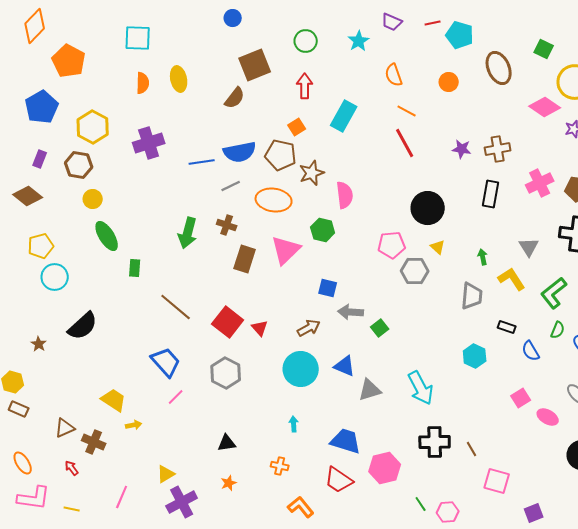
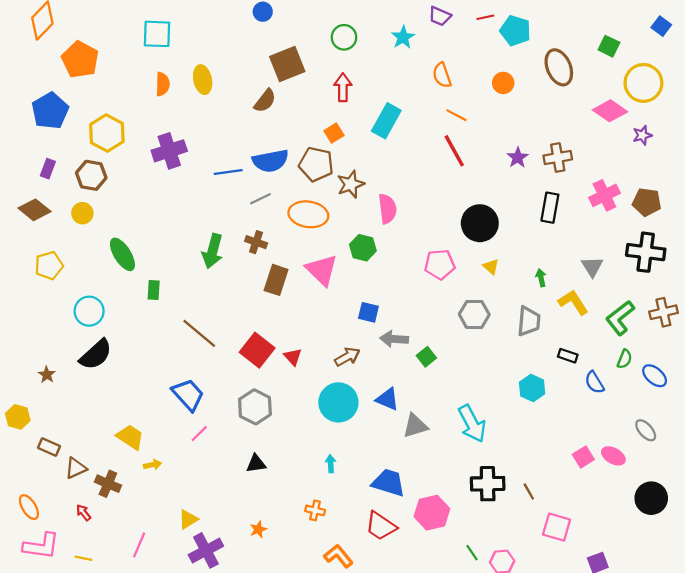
purple star: (462, 149) -> (518, 158), turned 30
yellow circle: (93, 199) -> (82, 213), moved
pink triangle: (286, 250) -> (322, 270), turned -32
gray hexagon: (415, 271) -> (474, 314), moved
cyan circle: (55, 277) -> (89, 311), moved
pink square: (521, 398) -> (583, 457), moved
brown rectangle: (19, 409) -> (49, 447), moved
black triangle: (227, 443) -> (256, 464), moved

